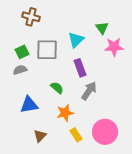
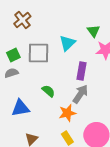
brown cross: (31, 17) -> (22, 20), turned 36
purple rectangle: (80, 68) -> (81, 71), moved, turned 30
orange star: (65, 113) -> (67, 113), moved

